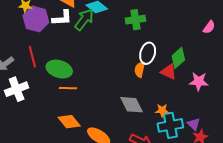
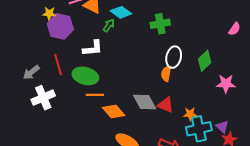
white L-shape: (62, 18) -> (93, 48), moved
green arrow: (84, 20) -> (109, 25), size x0.6
red triangle: (169, 72) -> (166, 105), moved
gray diamond: (132, 105) -> (145, 102), moved
orange diamond: (69, 122) -> (114, 112), moved

